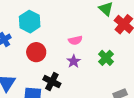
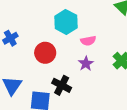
cyan hexagon: (30, 22) -> (66, 22), moved

